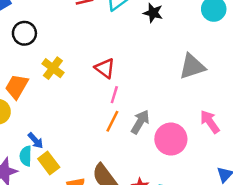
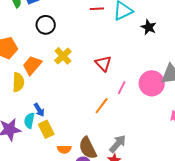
pink line: (114, 95) -> (122, 88), moved
gray arrow: (140, 122) -> (118, 144), moved
pink circle: (171, 139) -> (152, 83), moved

